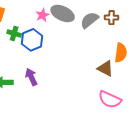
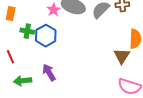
brown triangle: (105, 68) -> (122, 56), turned 42

